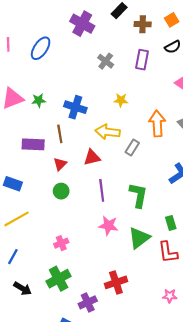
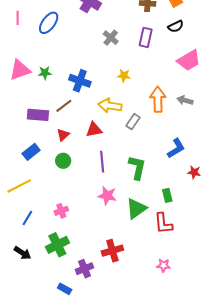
brown line: (60, 134) -> (64, 106), turned 60
blue rectangle: (13, 184) -> (31, 152), moved, turned -60
blue line: (13, 257) -> (27, 218), moved

